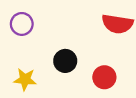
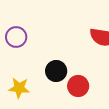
red circle: (104, 77) -> (78, 86), moved

